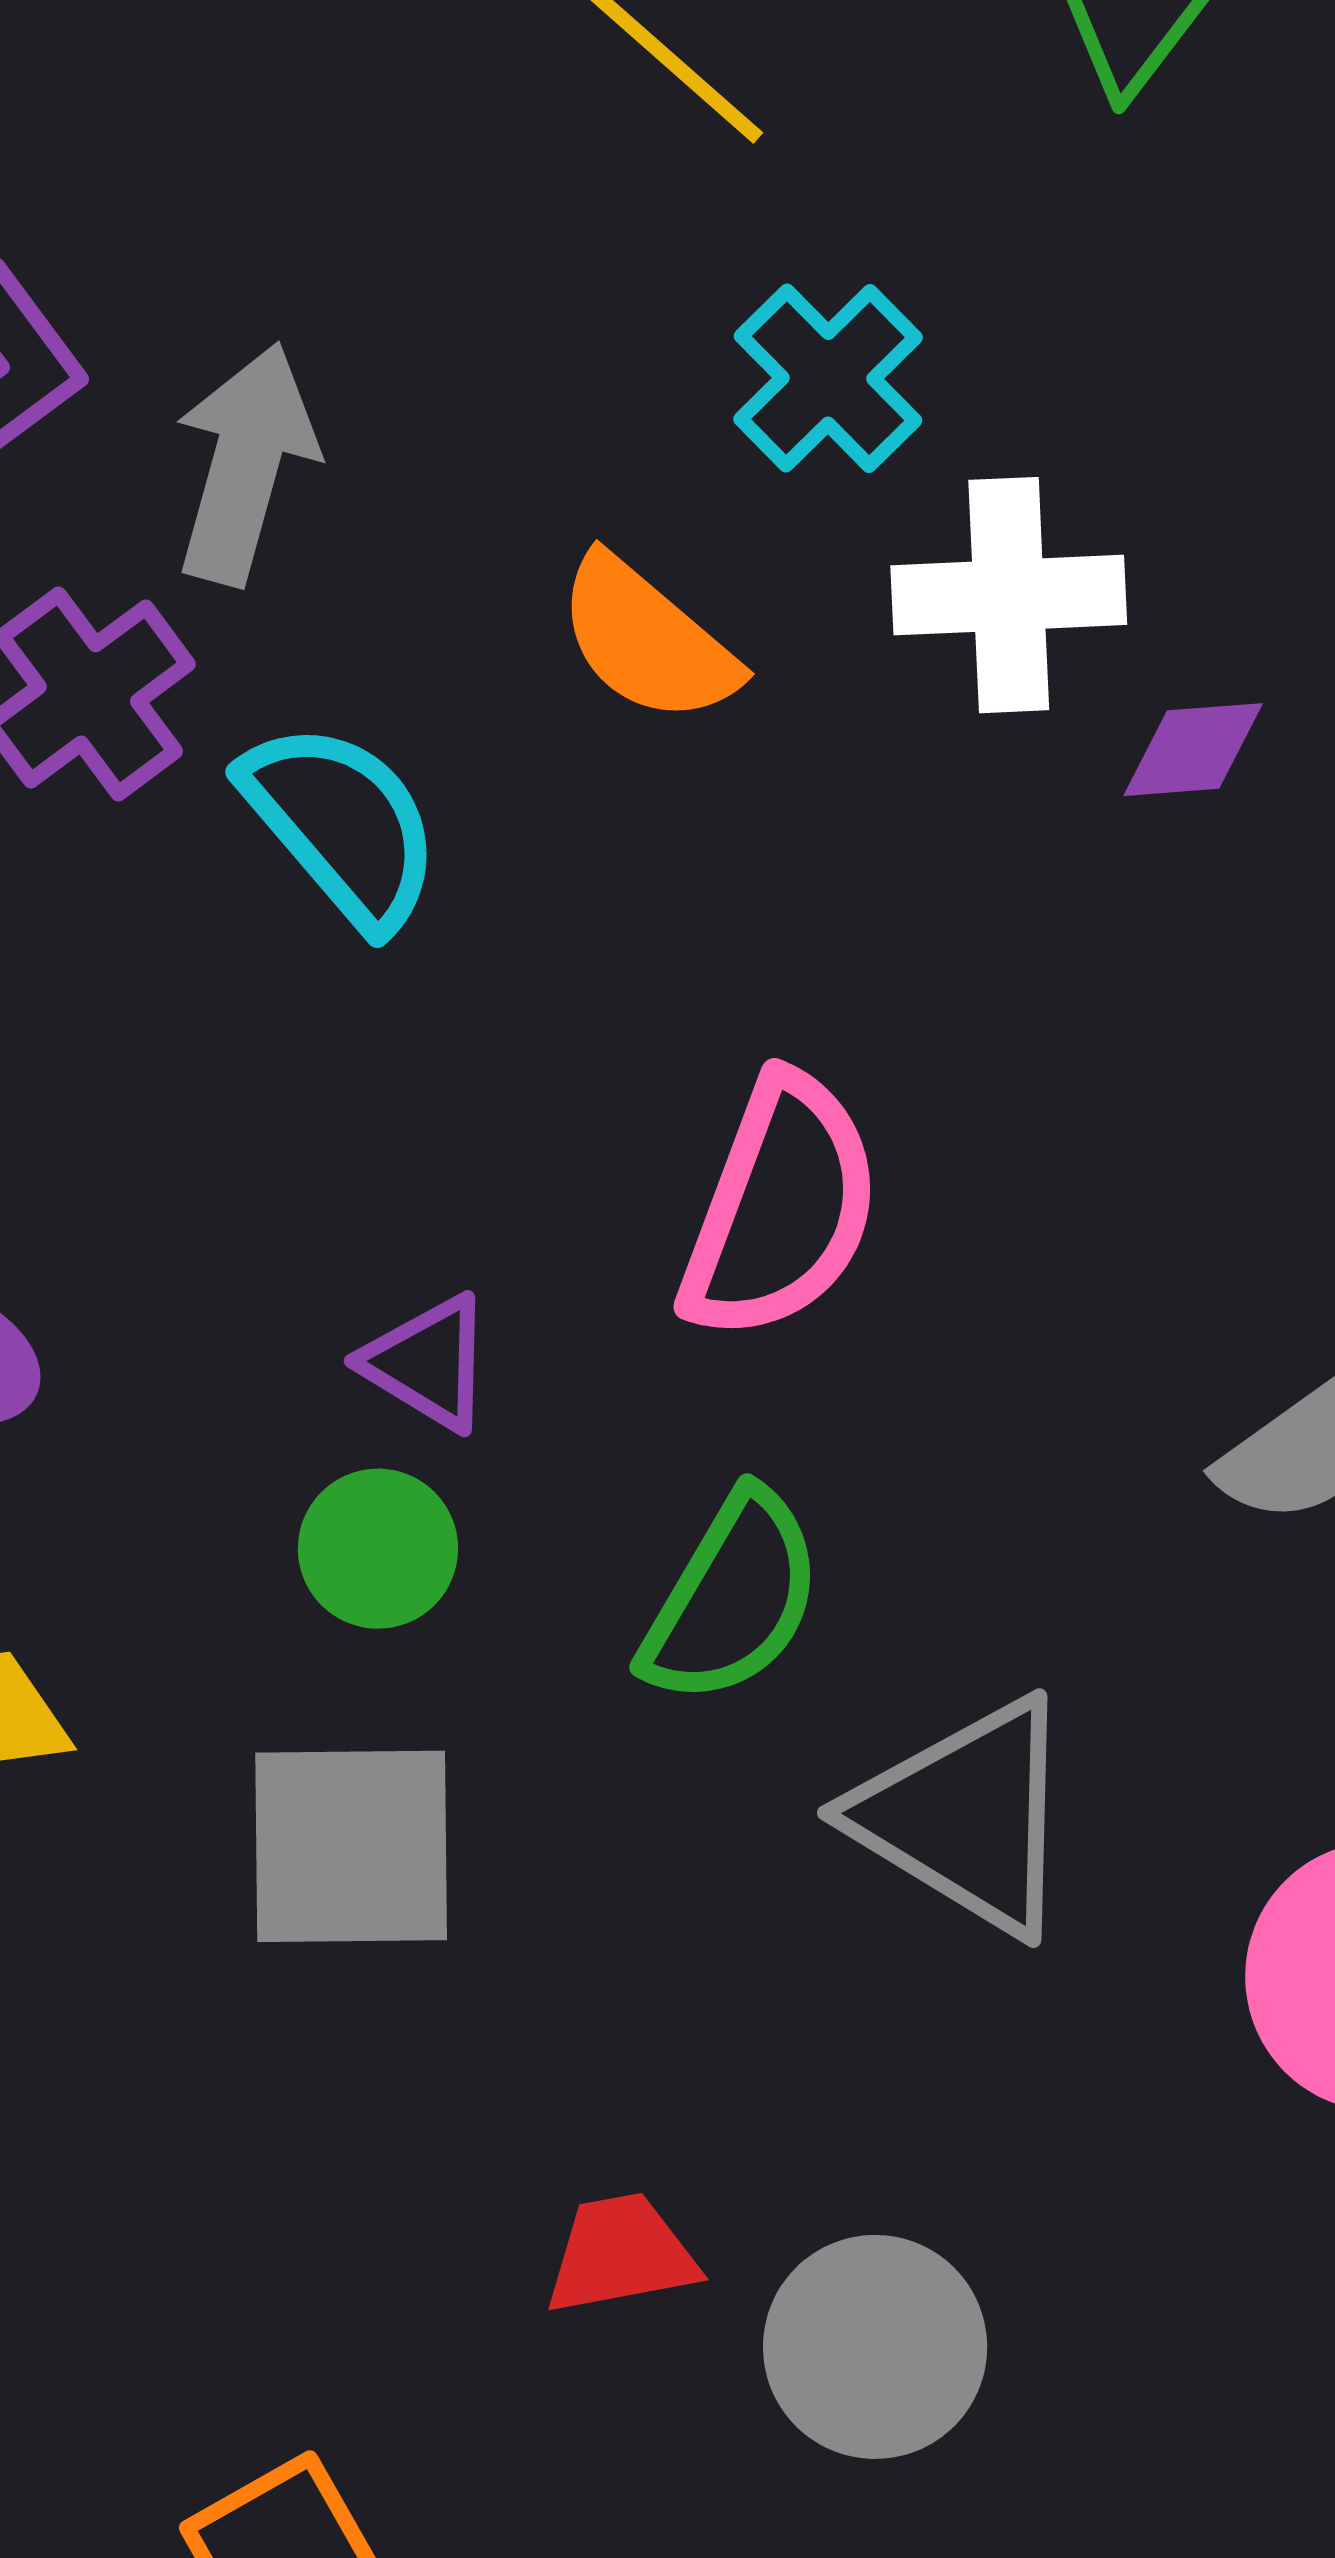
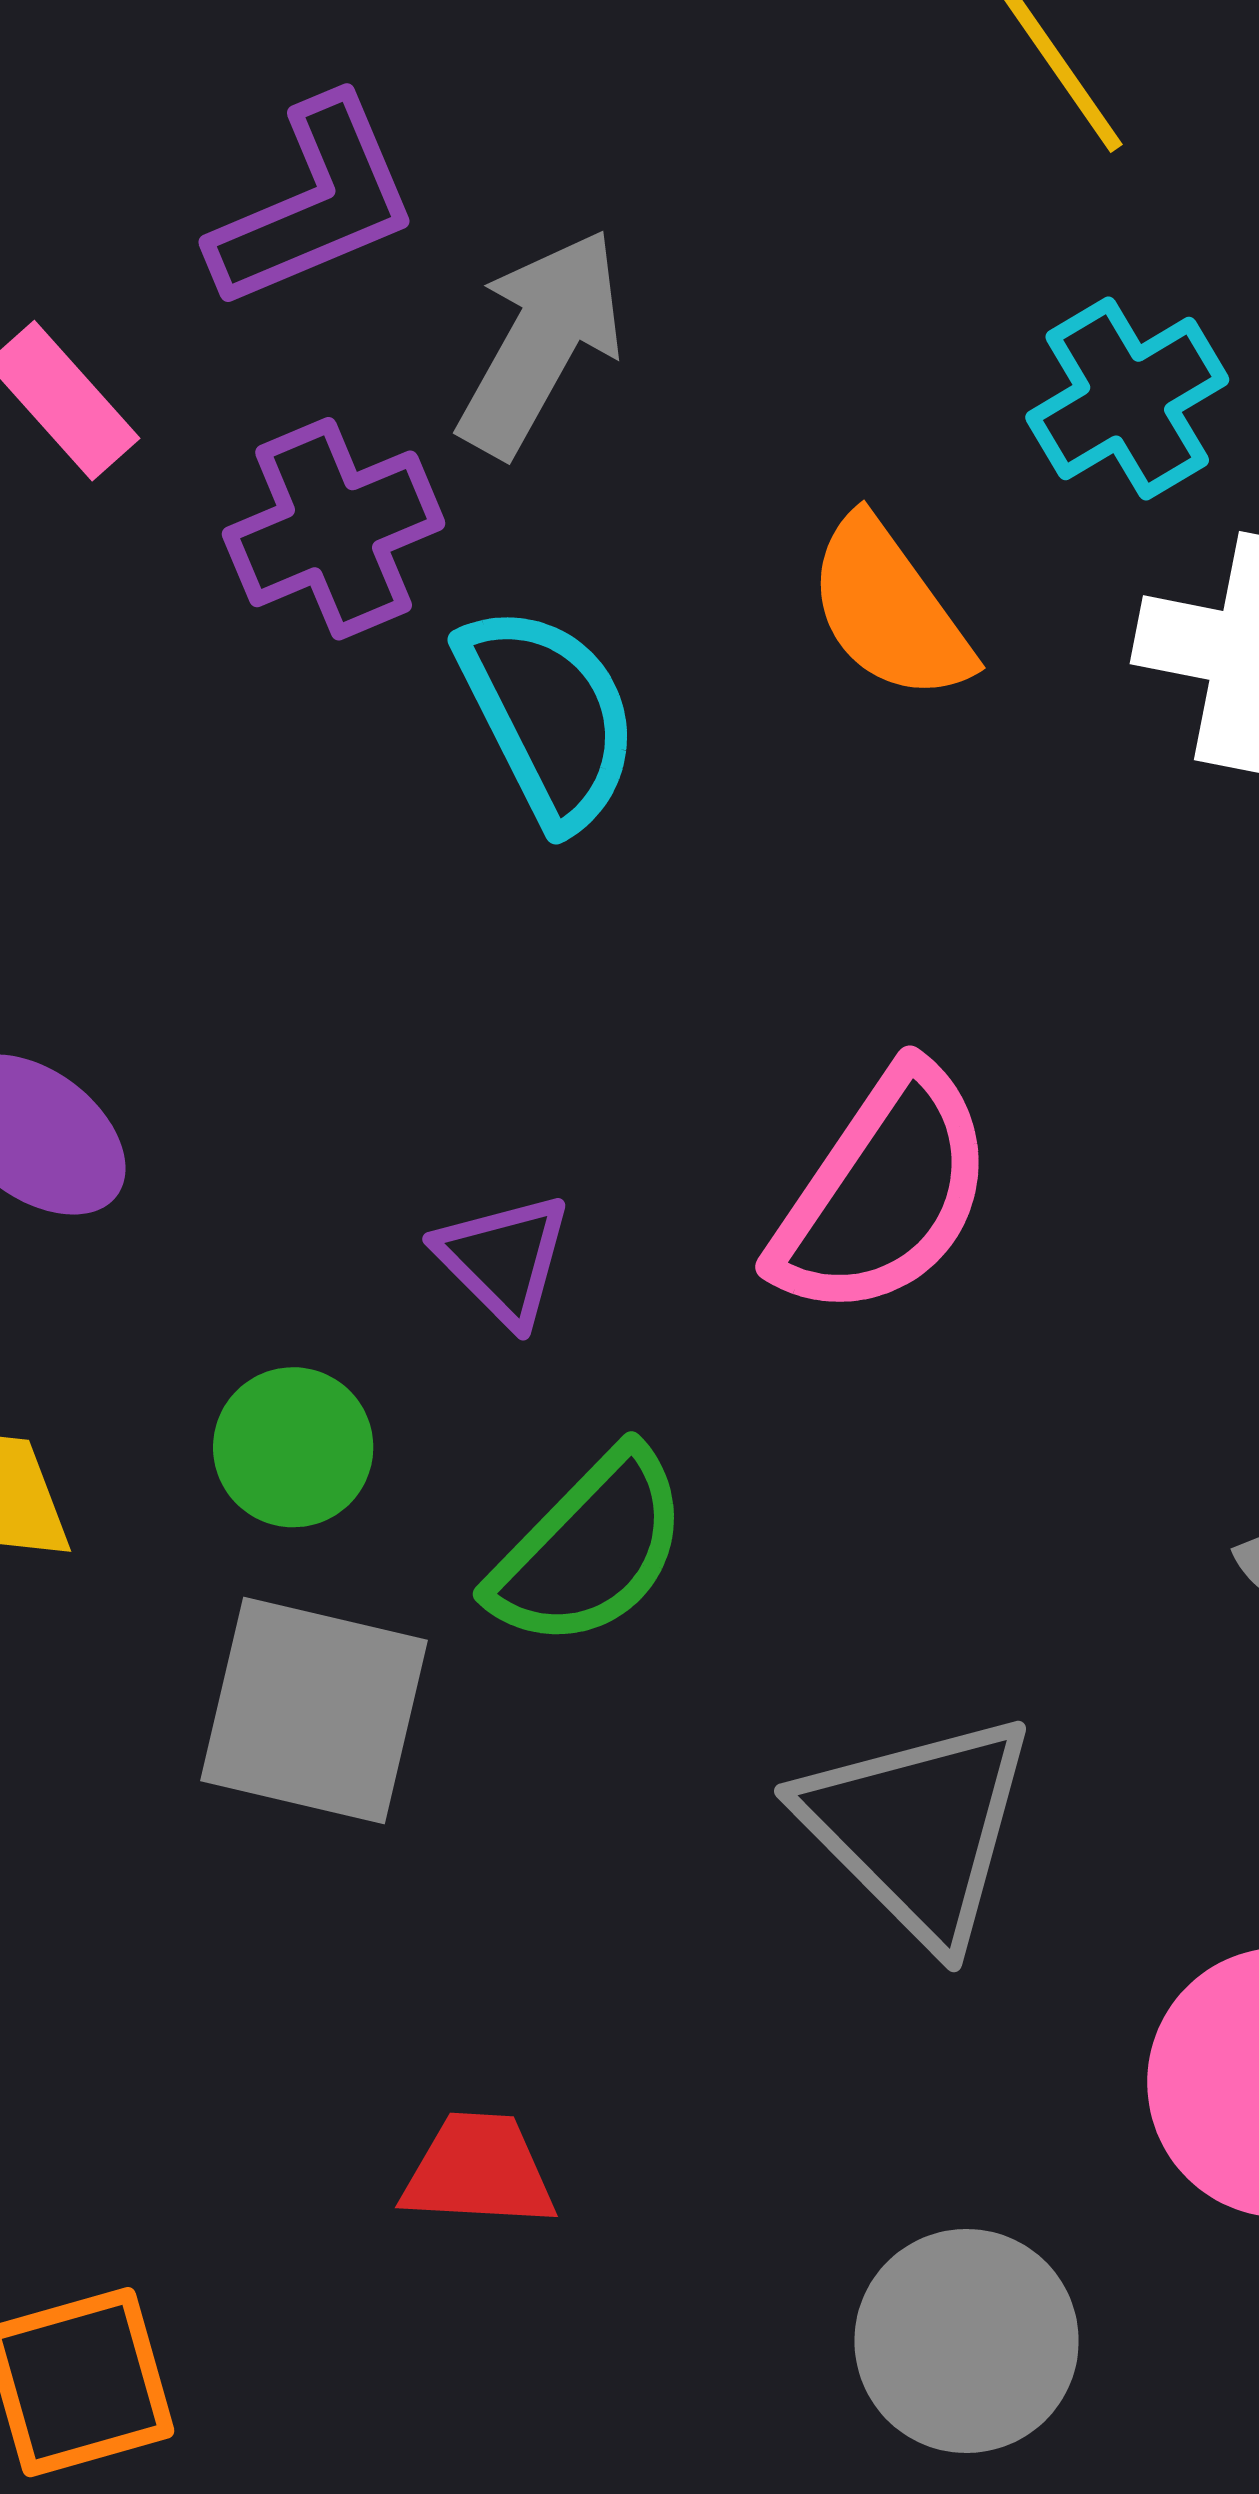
green circle: (378, 1549) -> (293, 1447), moved
green semicircle: (732, 1598) -> (589, 1549), moved
gray circle: (875, 2347) -> (967, 2341), moved

